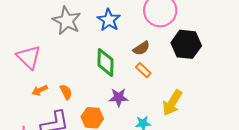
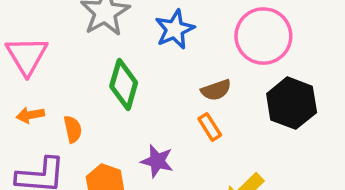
green diamond: (106, 62) -> (124, 84), moved

